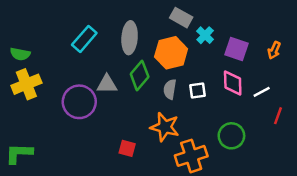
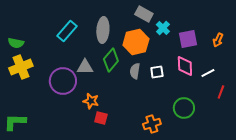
purple square: (236, 49) -> (188, 39), turned -30
orange star: (165, 127) -> (91, 101), moved, size x0.7
orange cross: (191, 156) -> (152, 124), size x0.7

